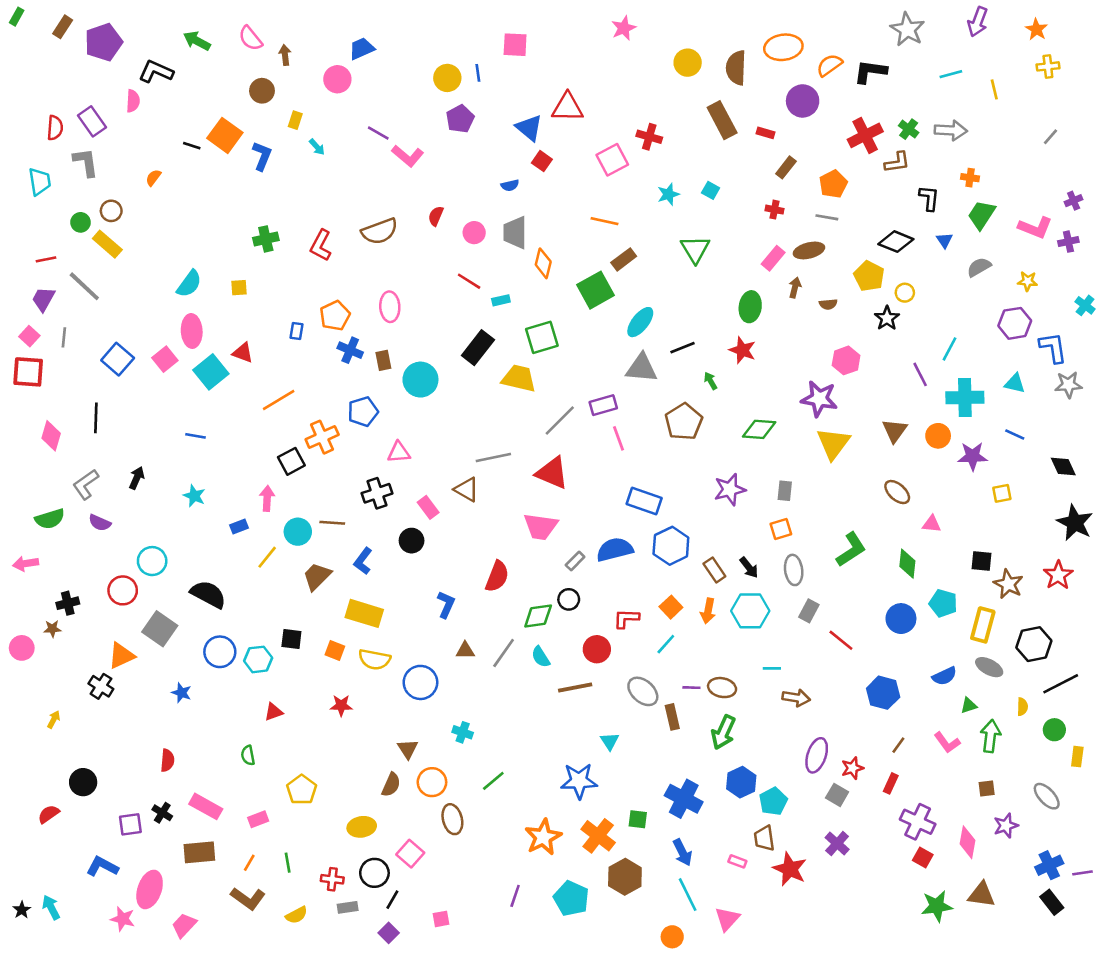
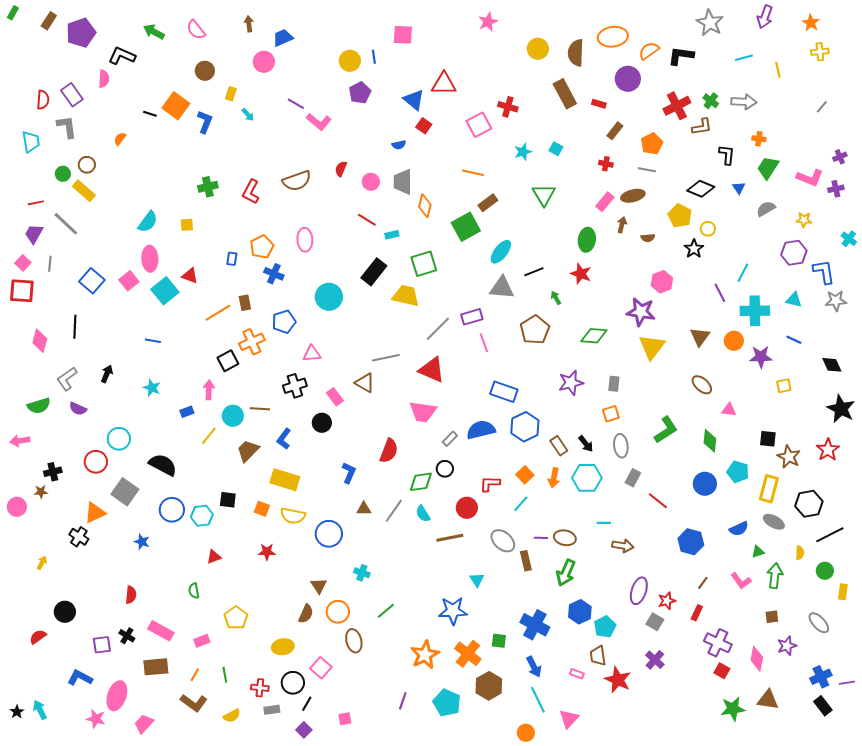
brown arrow: (285, 55) -> (249, 24), moved
brown rectangle: (383, 360) -> (245, 303), moved

